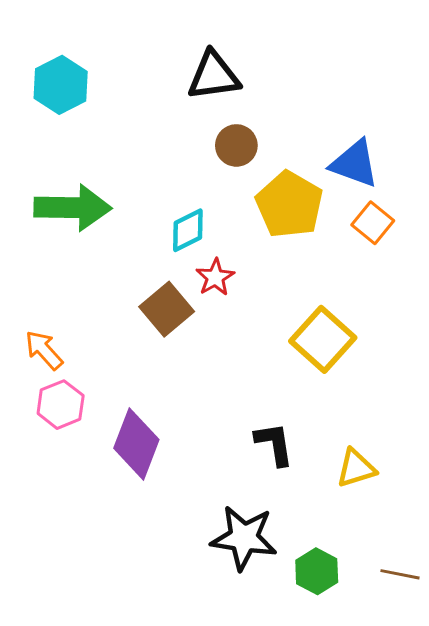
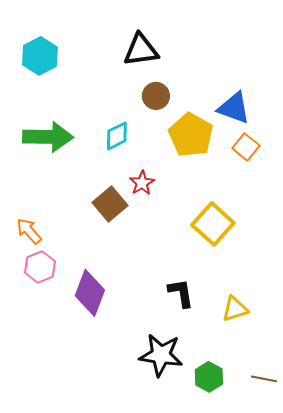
cyan diamond: (188, 230) -> (117, 136), moved

